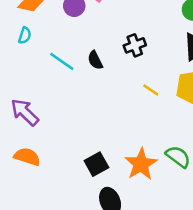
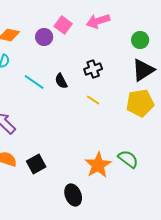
yellow line: (151, 90) -> (93, 100), moved
black square: (96, 164) -> (36, 164), moved

